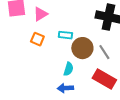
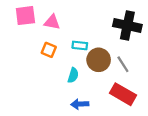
pink triangle: (40, 14) -> (52, 22), turned 42
cyan semicircle: (68, 69) -> (73, 75), moved

